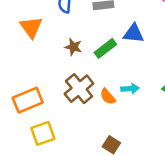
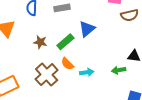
blue triangle: (134, 34) -> (87, 29), turned -42
orange semicircle: (108, 97) -> (67, 64), moved

